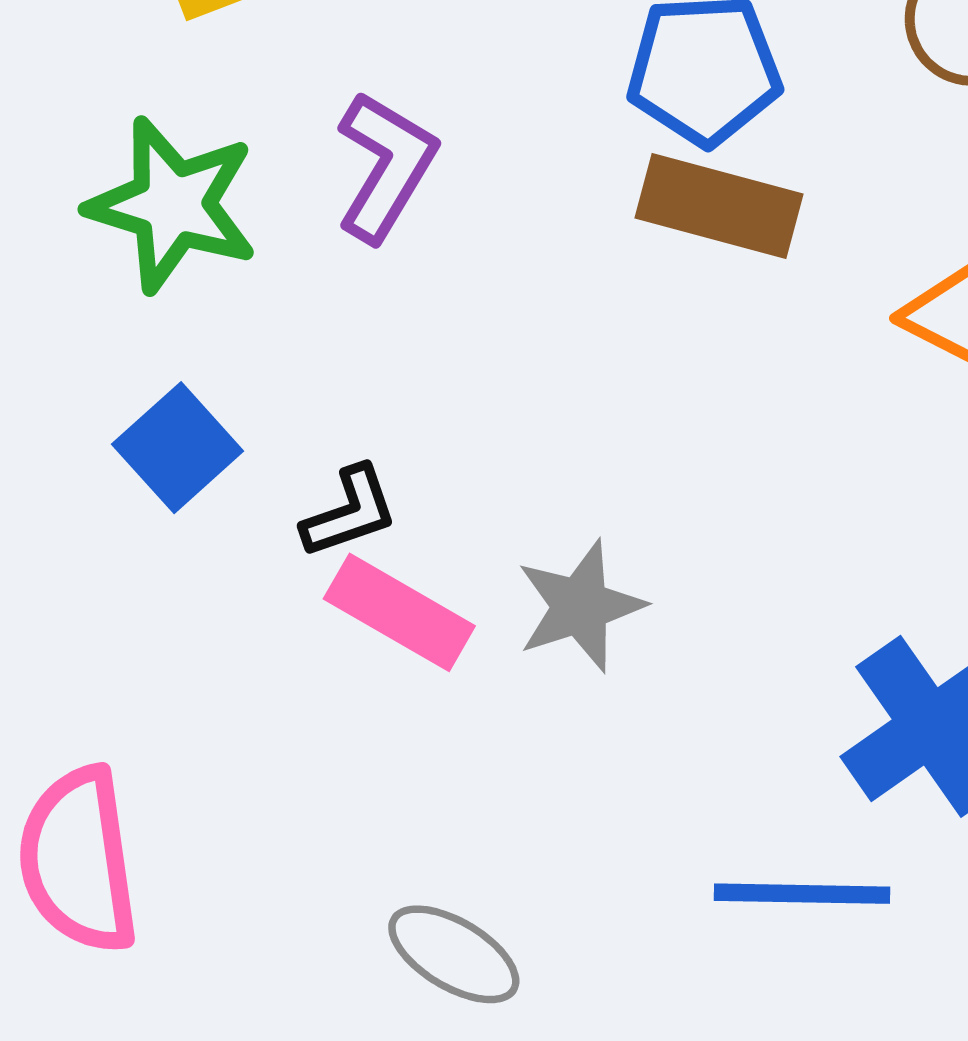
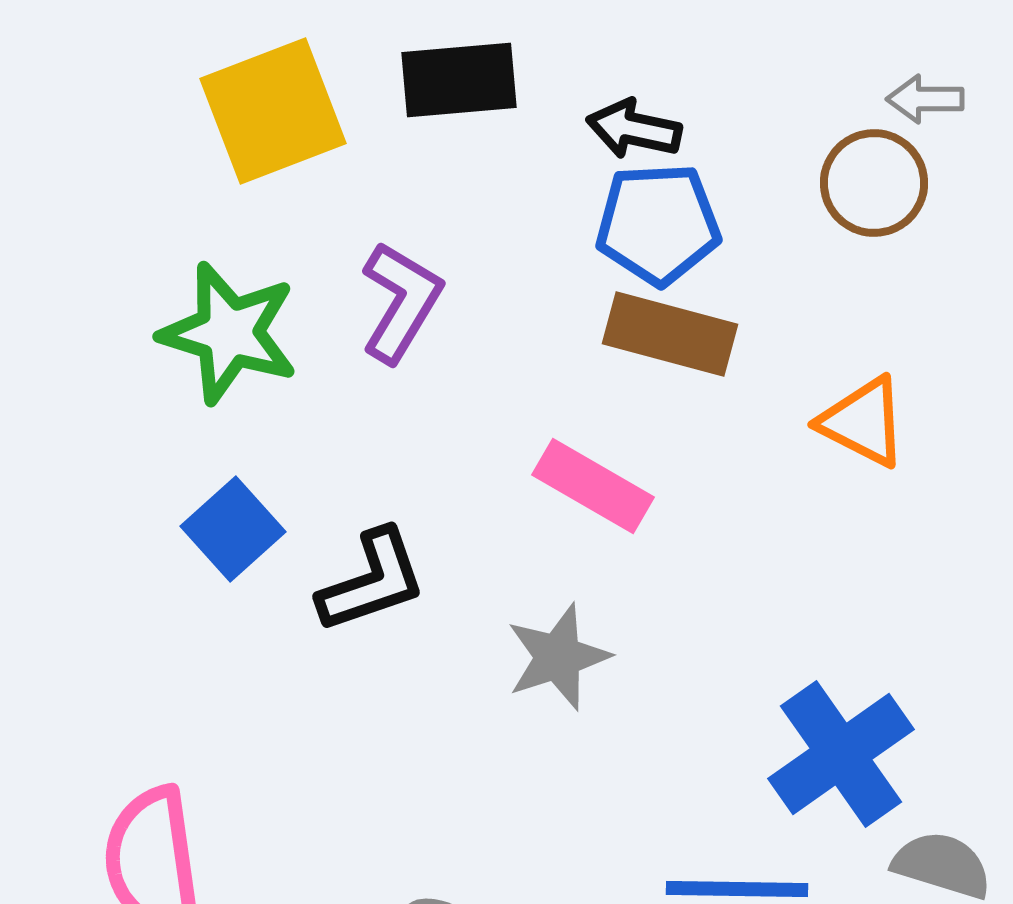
black L-shape: (350, 512) -> (372, 581), size x1.4
pink rectangle: (399, 612) -> (593, 486), moved

